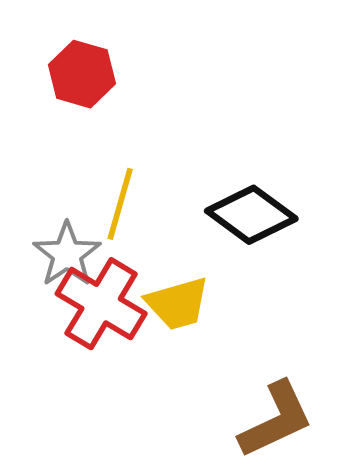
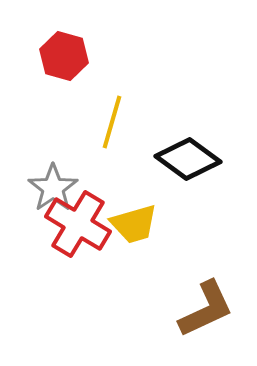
yellow line: (120, 204) -> (112, 122), moved

